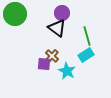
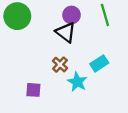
green line: (87, 36) -> (105, 15), moved
purple square: (44, 64) -> (33, 90), moved

